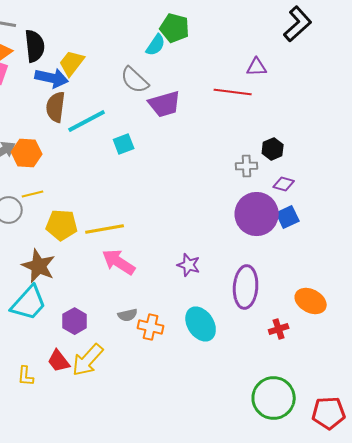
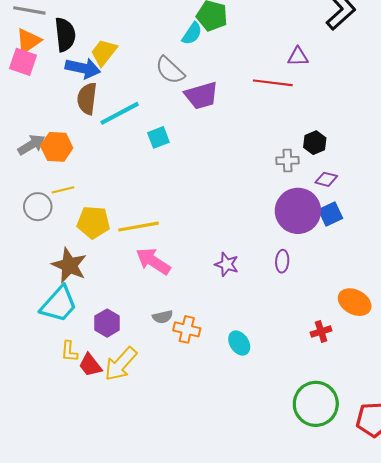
purple ellipse: (246, 287) -> (282, 261), moved, size x0.5
cyan ellipse: (201, 324) -> (239, 343), moved, size x0.7
yellow L-shape: (26, 376) -> (69, 351), moved

